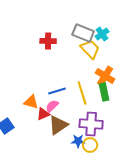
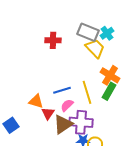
green rectangle: (104, 92) -> (109, 91), turned 42
pink semicircle: (52, 106) -> (67, 105), moved
red triangle: (43, 114) -> (48, 113), turned -32
purple cross: (91, 124) -> (81, 122), moved

